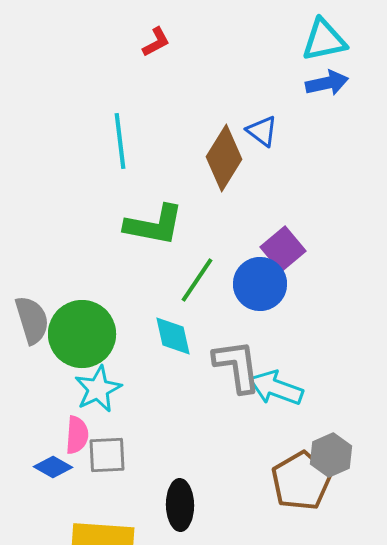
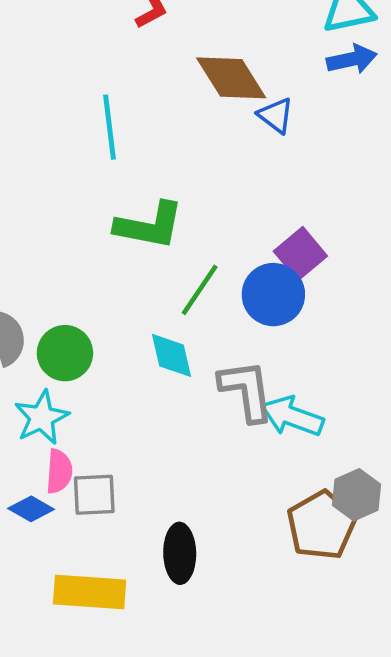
brown diamond: (224, 158) -> (231, 78), moved, turned -64
green circle: (82, 334) -> (65, 353), size x0.7
cyan star: (98, 389) -> (42, 418), moved

